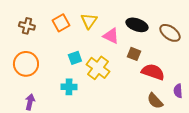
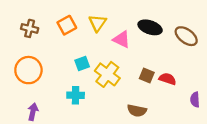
brown square: (134, 54) -> (147, 76), moved
red semicircle: (153, 72) -> (168, 79), size x0.7
brown semicircle: (155, 101) -> (137, 111), moved, turned -36

